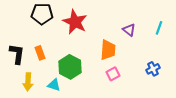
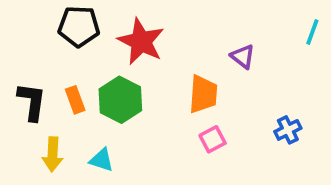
cyan line: (159, 28) -> (312, 32), moved
green hexagon: (70, 67) -> (120, 100), moved

